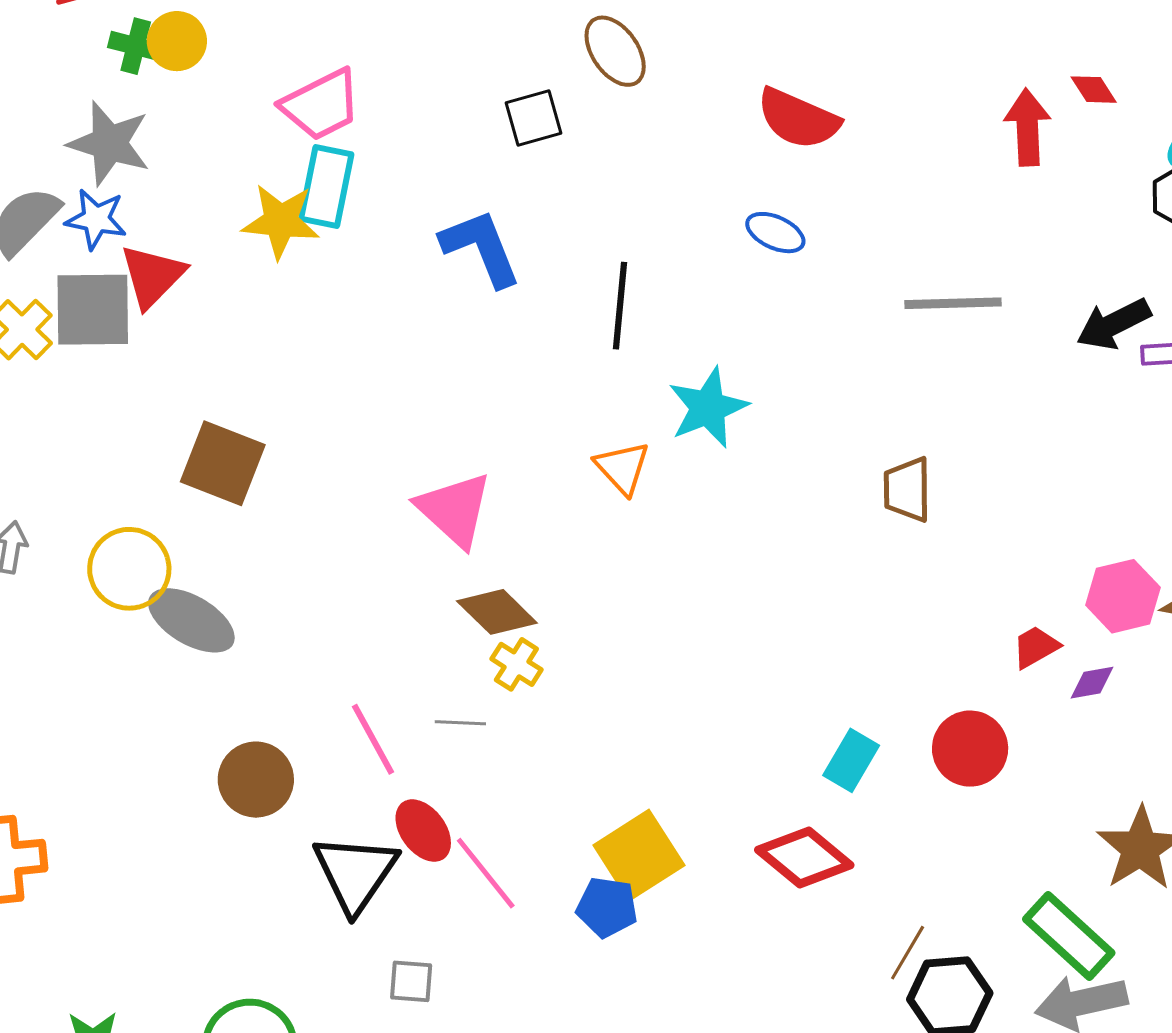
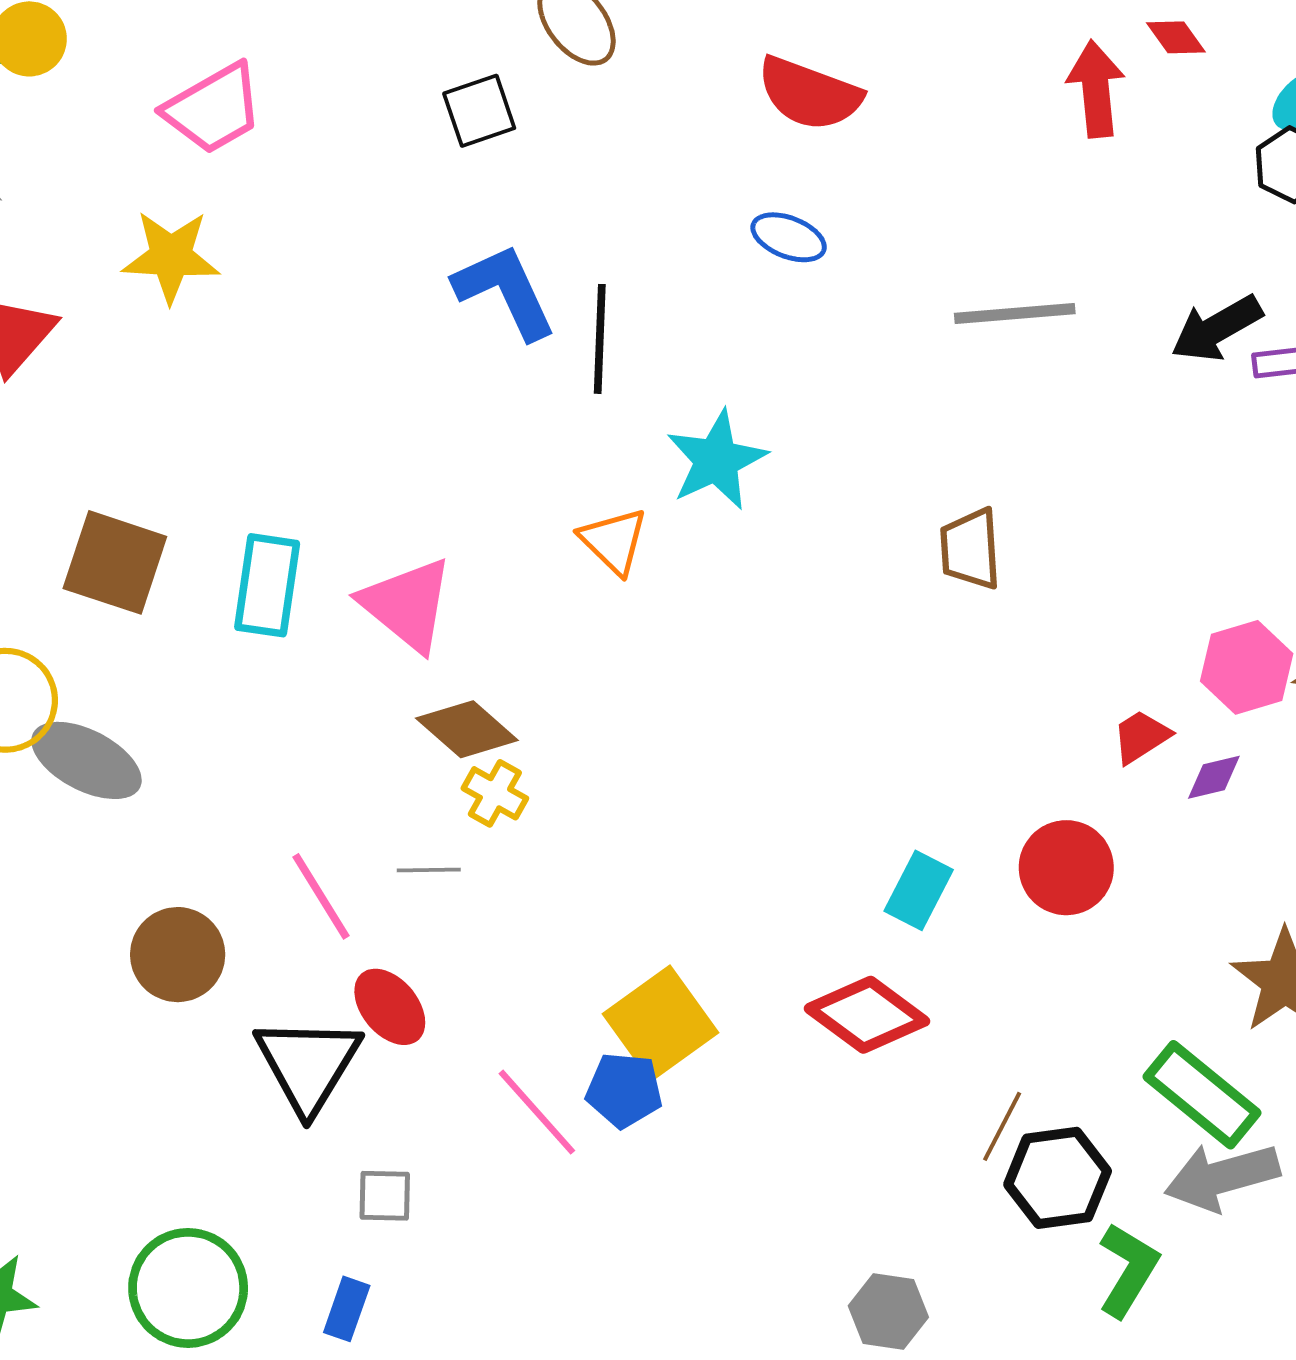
cyan rectangle: (326, 186) -> (267, 585), moved
blue L-shape: (481, 248) -> (505, 291), moved
pink line: (486, 873) -> (537, 1112), moved

